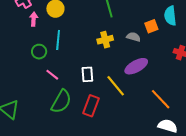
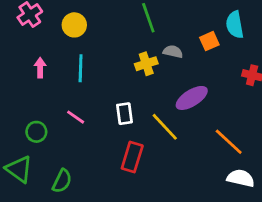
pink arrow: (34, 19) -> (40, 68), moved
gray semicircle: (134, 37) -> (173, 52), moved
green circle: (39, 52) -> (36, 132), moved
green semicircle: (61, 101) -> (62, 181), moved, size x0.7

